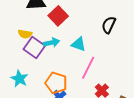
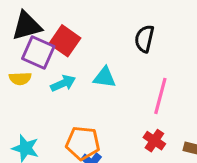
purple square: (34, 48) -> (38, 52), moved
pink line: (88, 68) -> (160, 96), moved

